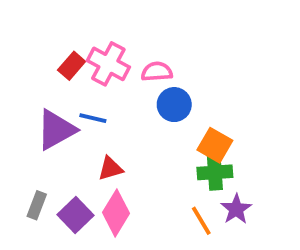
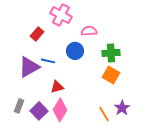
pink cross: (108, 64) -> (61, 15), moved
pink semicircle: (157, 72) -> (89, 31), moved
blue circle: (174, 105) -> (75, 51), moved
green cross: (215, 172) -> (111, 53), moved

